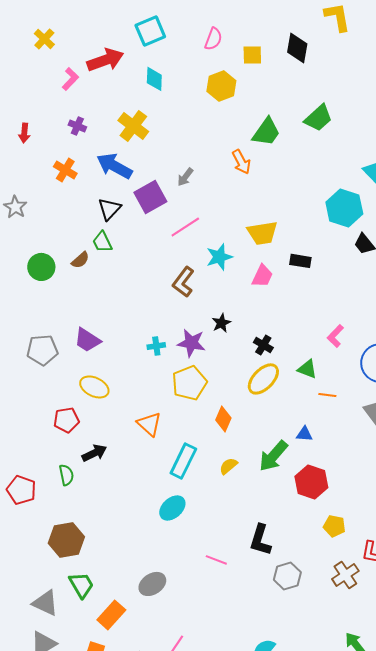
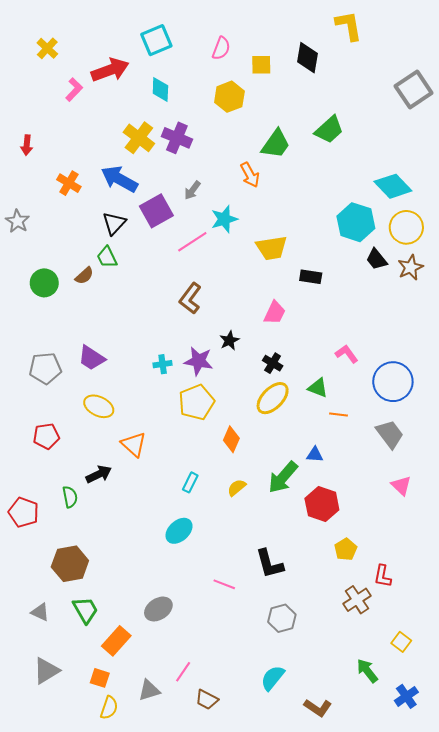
purple cross: (77, 126) -> (177, 138), moved, size x1.6
cyan star: (219, 257) -> (224, 219), moved
pink trapezoid: (262, 276) -> (275, 313), moved
pink L-shape: (335, 336) -> (347, 354), turned 100
red pentagon: (66, 420) -> (46, 436), moved
orange triangle: (149, 424) -> (134, 444), moved
cyan rectangle: (183, 461) -> (190, 482), size x0.6
yellow pentagon: (334, 526) -> (346, 549), turned 30
black L-shape: (260, 540) -> (270, 564), turned -32
gray hexagon: (287, 576) -> (282, 618), moved
gray triangle: (45, 603) -> (40, 612), moved, size x0.7

